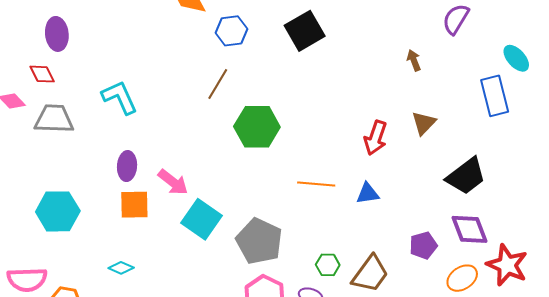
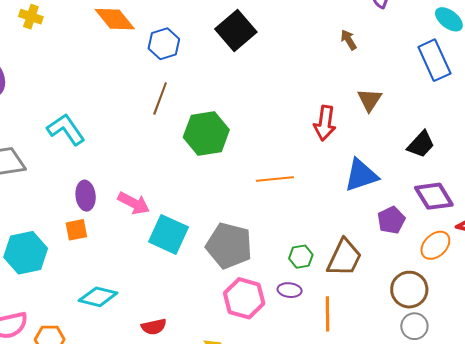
black trapezoid: (466, 176) -> (421, 144), size x0.7
blue triangle: (368, 193) -> (361, 175), moved, size x1.5
orange square: (134, 205) -> (76, 230), moved, size x0.7
cyan diamond: (121, 268) -> (98, 297), size x1.5

